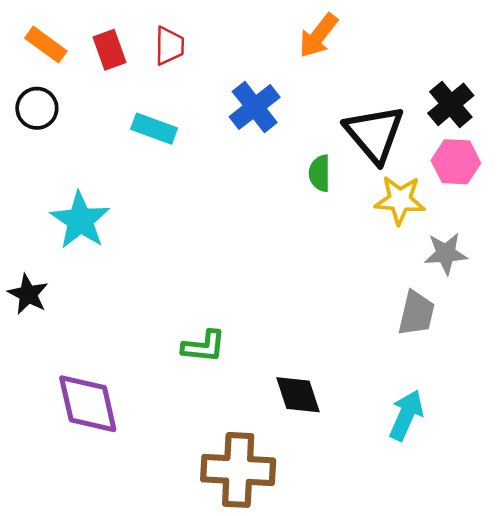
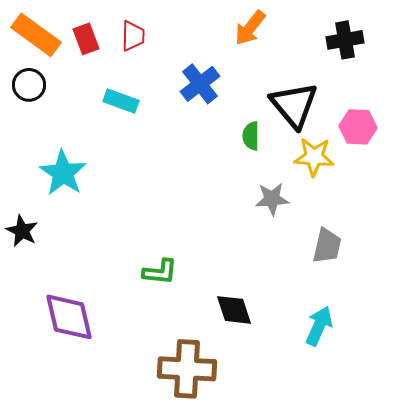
orange rectangle: (46, 45) -> (36, 35), size x1.5
black cross: (451, 104) -> (345, 40), moved, turned 30
gray star: (446, 253) -> (272, 199), moved

